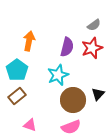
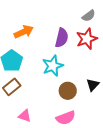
orange arrow: (29, 41) -> (24, 32), turned 54
brown circle: (73, 100) -> (68, 91), size x0.7

